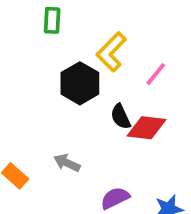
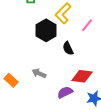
red diamond: (146, 128) -> (82, 76), moved

